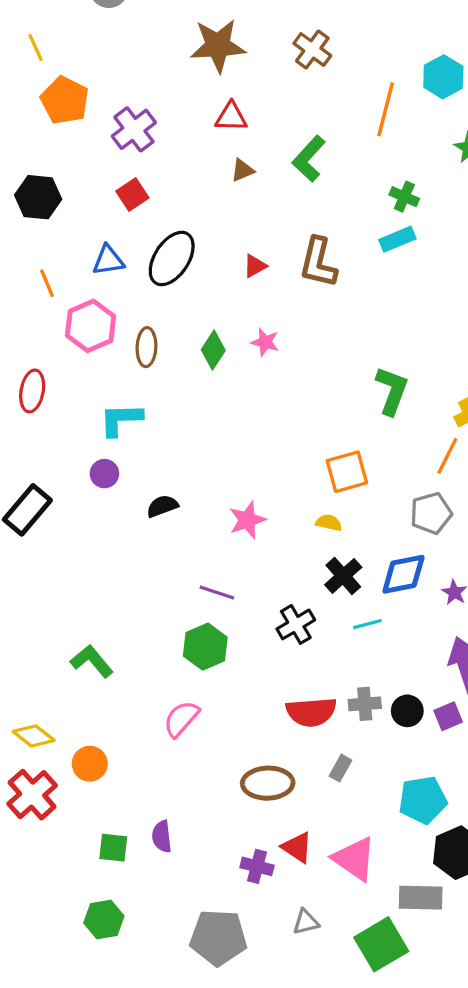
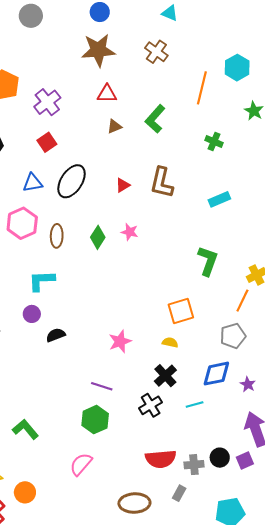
cyan rectangle: (397, 239) -> (219, 199), moved
black semicircle: (162, 506) -> (56, 335), moved
black cross: (343, 576) -> (165, 376), moved
gray cross: (365, 704) -> (194, 465), moved

